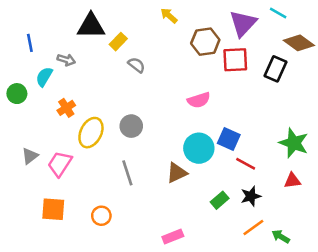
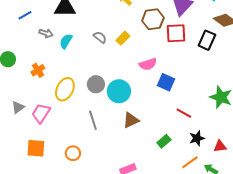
yellow rectangle: (118, 42) -> (123, 38), moved
blue line: (30, 43) -> (25, 15), moved, turned 72
cyan semicircle: (44, 77) -> (66, 41), moved
orange cross: (66, 108) -> (38, 70), moved
blue square: (229, 139) -> (166, 82), moved
cyan circle: (199, 148) -> (119, 91), moved
red triangle: (292, 181) -> (220, 146), moved
black star: (251, 196) -> (197, 138), moved

